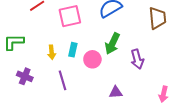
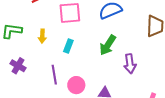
yellow arrow: (52, 52) -> (42, 36), moved
pink circle: (92, 59) -> (76, 85), moved

